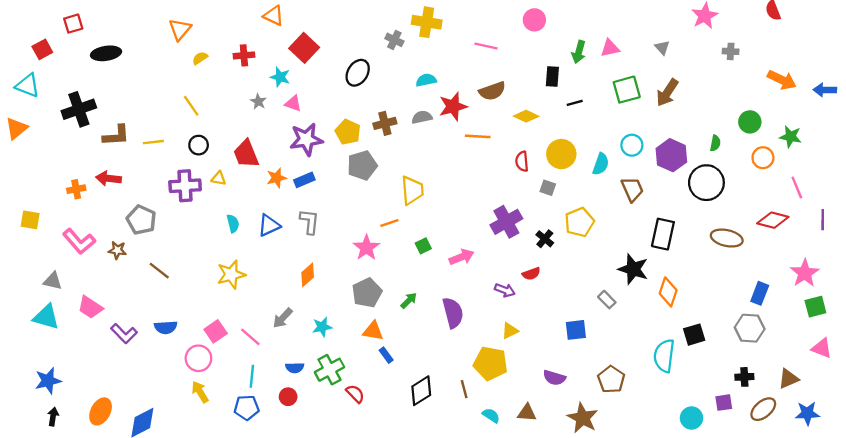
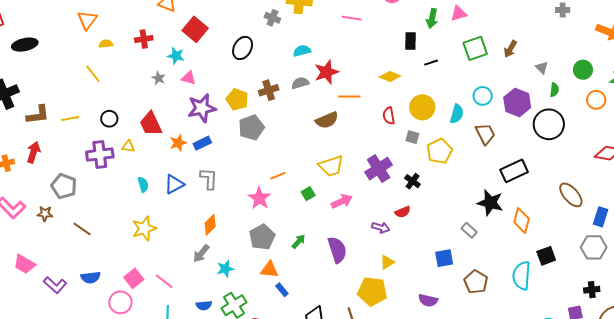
gray triangle: (662, 48) -> (542, 68), moved
yellow semicircle: (200, 58) -> (106, 44), turned 32
brown semicircle: (492, 91) -> (327, 120), moved
brown arrow: (667, 93) -> (510, 49), size x0.7
yellow line: (191, 106) -> (93, 74), moved
red arrow: (109, 178) -> (33, 152), turned 105
yellow trapezoid: (412, 190) -> (331, 166), moved, turned 80
yellow pentagon: (579, 222) -> (439, 151), moved
black rectangle: (663, 234) -> (514, 171), turned 56
brown ellipse: (727, 238) -> (571, 195), moved, turned 40
gray arrow: (283, 318) -> (201, 253), moved
brown pentagon: (611, 379) -> (476, 282), moved

